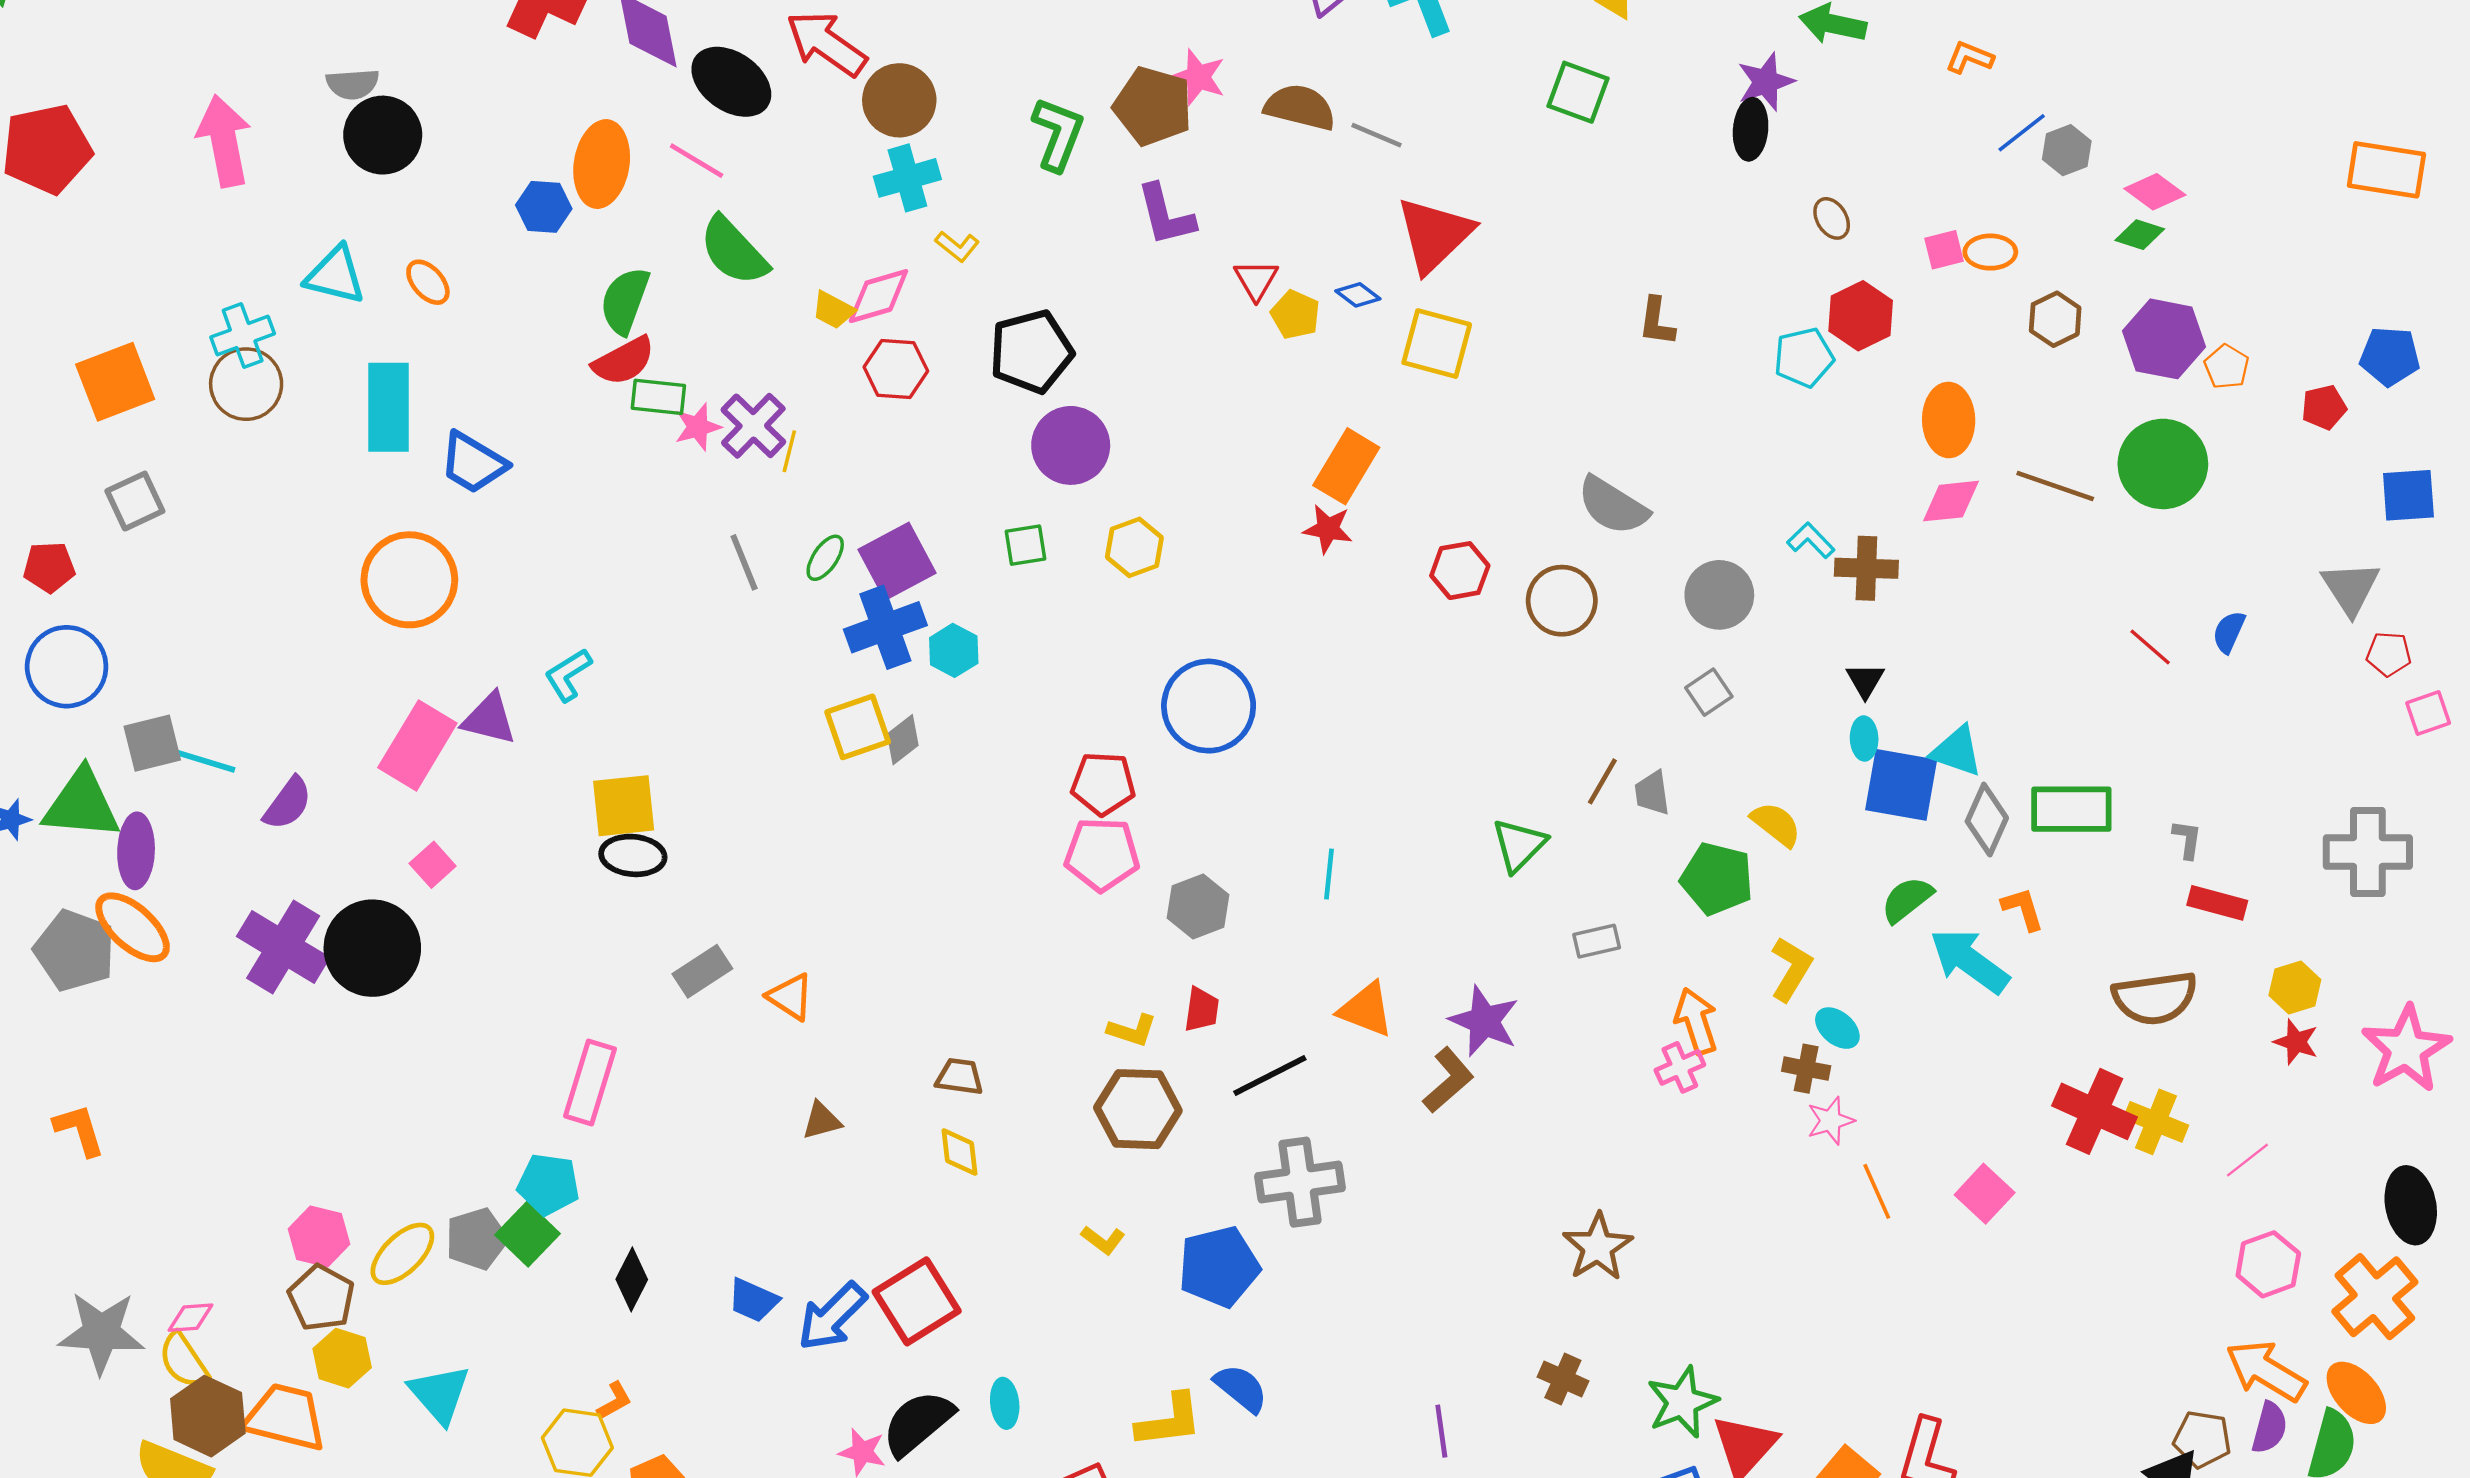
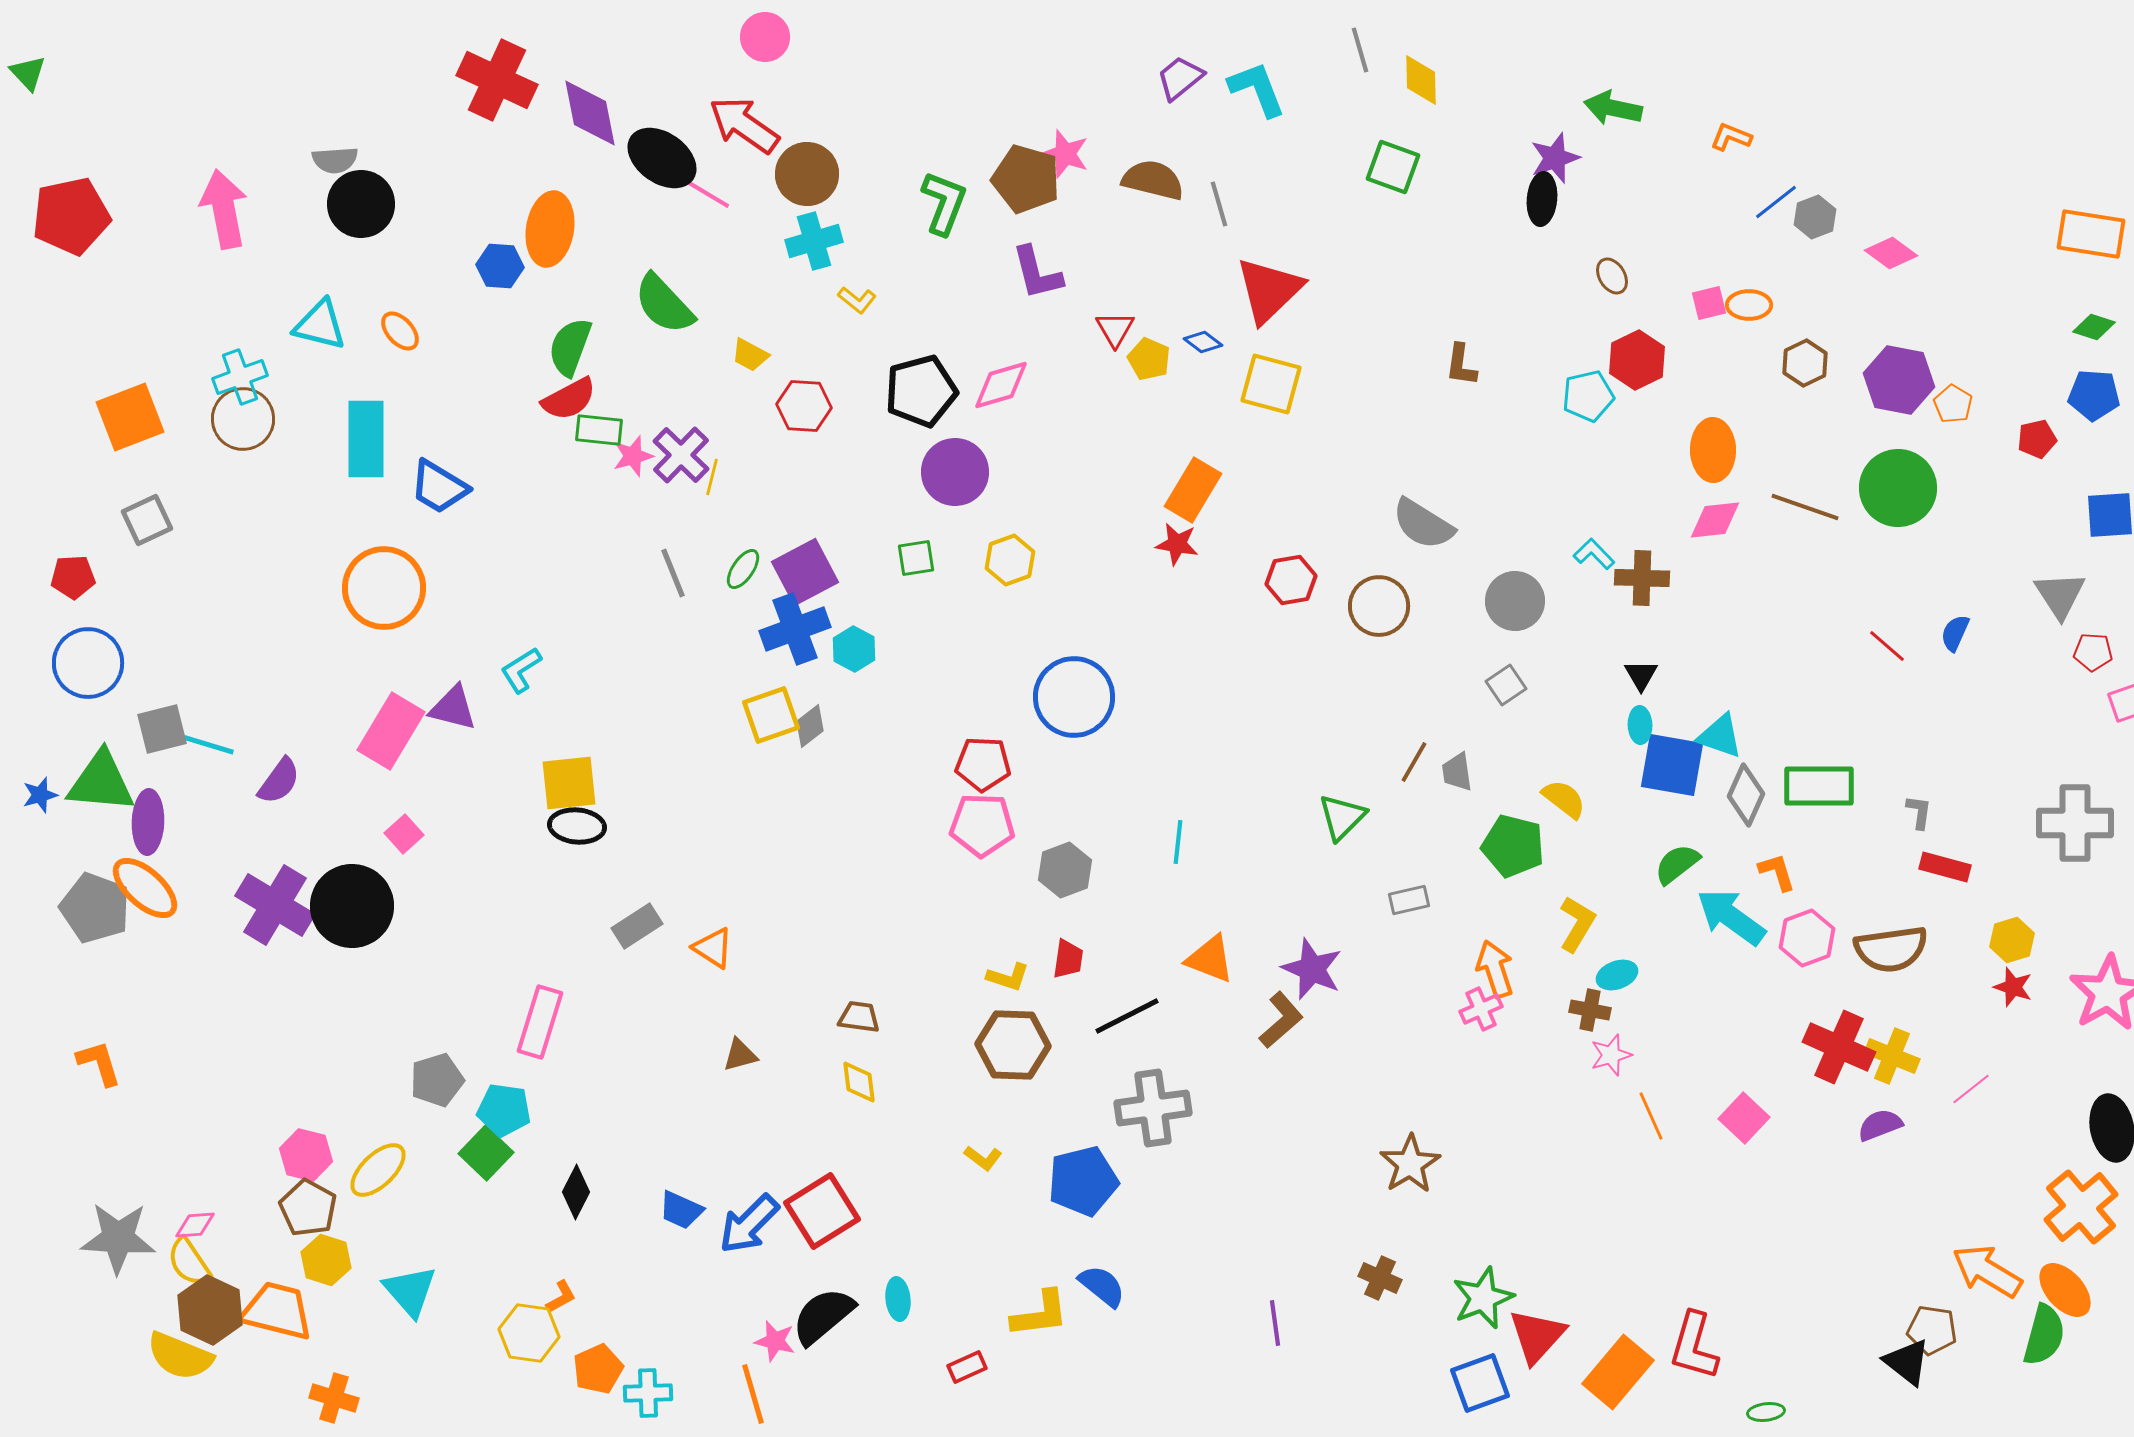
gray line: (1376, 135) -> (1219, 204), turned 51
pink line: (697, 161) -> (706, 193), moved
green diamond: (2140, 235) -> (2094, 327), moved
pink diamond: (878, 296) -> (1001, 385), moved
cyan ellipse: (1837, 1028) -> (1617, 975), turned -60
gray pentagon: (477, 1239) -> (437, 1080), moved
pink hexagon: (2268, 1264) -> (1807, 938), moved
purple semicircle: (2269, 1428) -> (1880, 1125), moved, turned -126

